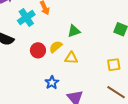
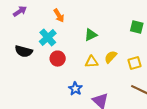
cyan cross: (26, 18) -> (48, 37), moved
yellow semicircle: (56, 47) -> (111, 57), moved

